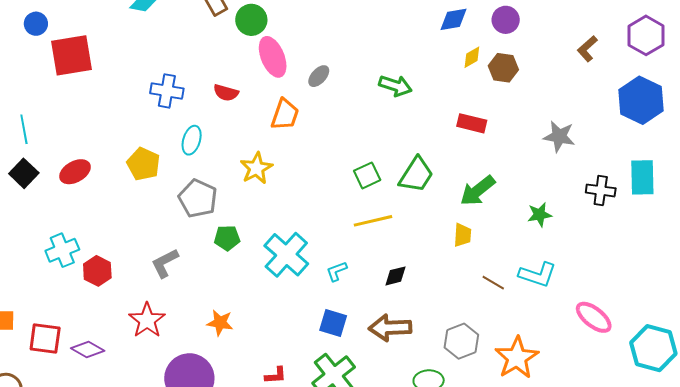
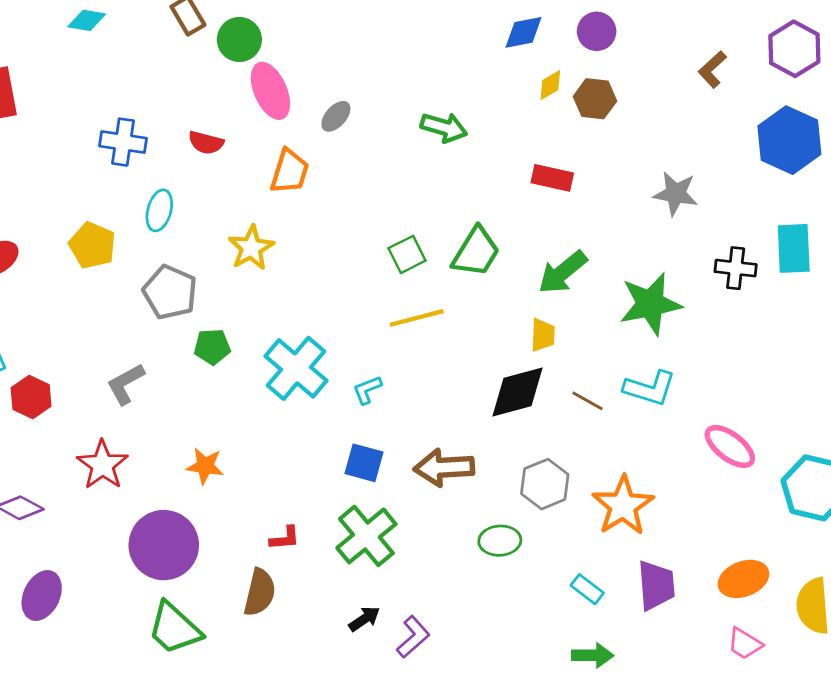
green star: (539, 215) -> (650, 304), size x1.8
black diamond: (395, 276) -> (518, 392), moved, size x1.8

